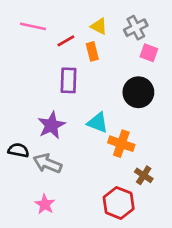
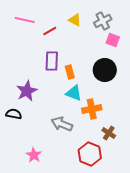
orange rectangle: (92, 51) -> (70, 72), moved
purple star: (51, 125) -> (27, 91), moved
orange cross: (121, 144) -> (92, 109), turned -30
gray arrow: (47, 163) -> (62, 124), moved

